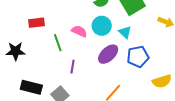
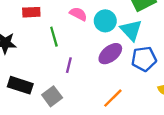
pink semicircle: (79, 31) -> (78, 14), moved
cyan triangle: (125, 32) -> (131, 30), size x1.5

